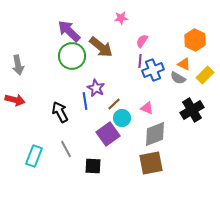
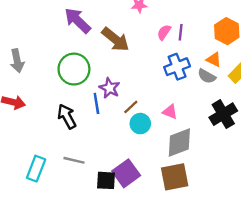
green circle: (72, 56) -> (74, 69), moved
purple line: (140, 61) -> (181, 32), moved
purple square: (108, 134) -> (126, 173), moved
gray line: (66, 149) -> (74, 160), turned -48

